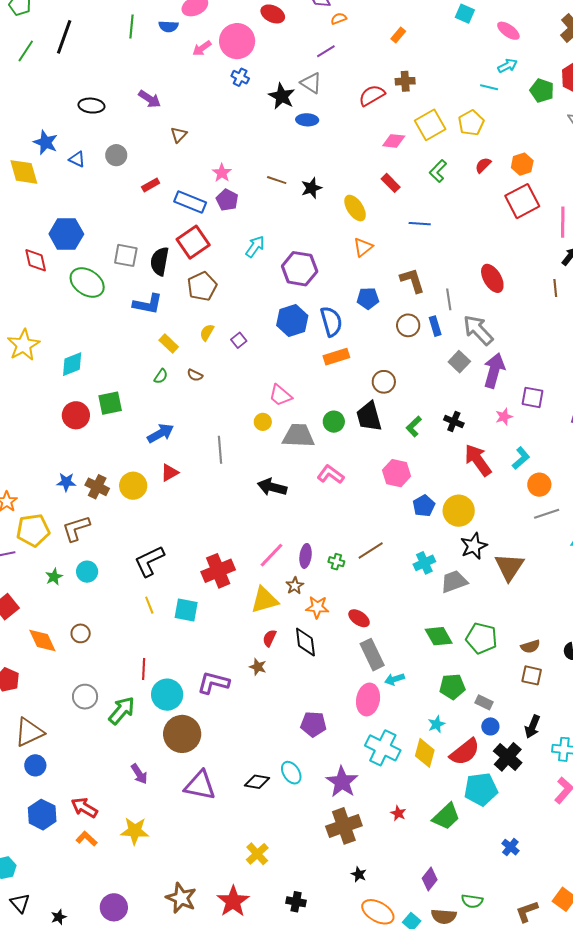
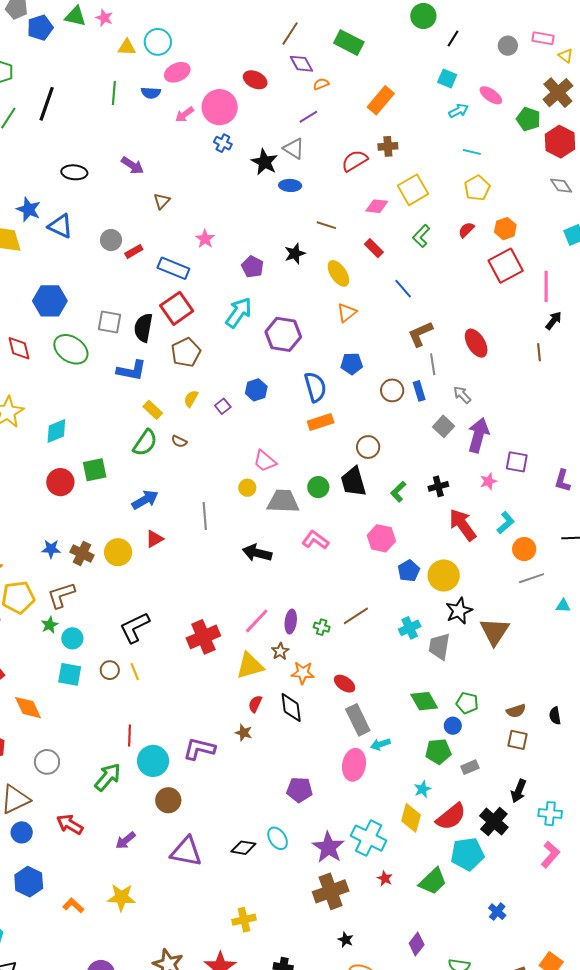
orange rectangle: (398, 35) -> (381, 100), size x1.8
cyan arrow: (508, 66) -> (459, 111), moved
green pentagon: (542, 91) -> (528, 119), moved
yellow pentagon: (471, 123) -> (477, 188), moved
gray circle: (116, 155) -> (111, 240), moved
blue triangle: (77, 159) -> (60, 226), size x1.5
brown line: (277, 180) -> (326, 225), moved
purple pentagon: (227, 200) -> (253, 267), moved
blue line: (420, 224) -> (403, 289), turned 45
cyan arrow: (255, 247) -> (239, 313), size x1.4
red diamond: (36, 260) -> (19, 348), moved
brown L-shape: (412, 280) -> (420, 334), moved, turned -96
blue hexagon: (292, 321) -> (256, 390), moved, size x0.7
gray arrow: (478, 330) -> (462, 395), size x0.6
green semicircle: (161, 376) -> (145, 443), size x1.8
black cross: (454, 422) -> (438, 486), turned -36
green star: (54, 577) -> (50, 625), moved
gray trapezoid: (454, 582) -> (439, 646), turned -60
cyan square: (186, 610) -> (70, 674), moved
brown circle: (81, 633) -> (110, 670), moved
green pentagon: (482, 638) -> (467, 703), size x0.7
gray circle: (85, 697) -> (47, 762), moved
gray rectangle: (484, 702) -> (470, 767), turned -48
blue circle: (490, 726) -> (453, 726), moved
brown circle: (182, 734) -> (168, 800), size x0.7
cyan cross: (383, 748) -> (369, 838), moved
purple arrow: (139, 774) -> (125, 840), turned 85
red arrow: (84, 808) -> (70, 824), moved
yellow cross: (257, 854) -> (244, 920), turned 30

